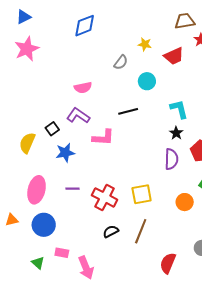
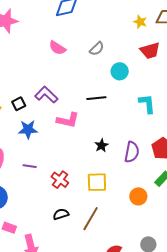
yellow star: (145, 44) -> (140, 22), moved
pink semicircle: (83, 88) -> (57, 48), moved, turned 36
black star: (176, 133) -> (101, 145), moved
red cross: (105, 197) -> (60, 180), size x0.7

